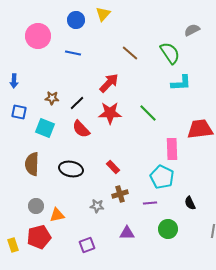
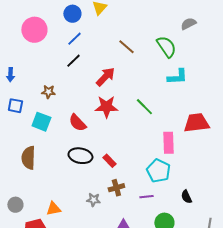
blue line: (73, 53) -> (74, 39), moved, turned -56
black line: (77, 103) -> (73, 61), moved
black ellipse: (71, 169) -> (80, 156), moved
gray circle: (36, 206) -> (15, 205), moved

